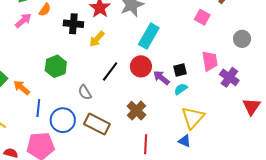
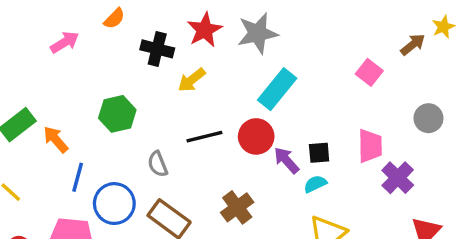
pink arrow: (23, 20) -> (65, 42), moved
black line: (110, 71) -> (204, 137), turned 30

